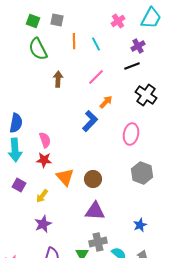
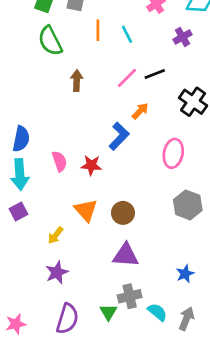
black line: (132, 66) -> (155, 74), moved
red star: (44, 160) -> (91, 165), moved
purple square: (19, 185) -> (18, 212), moved, turned 32

